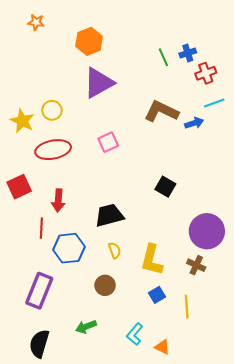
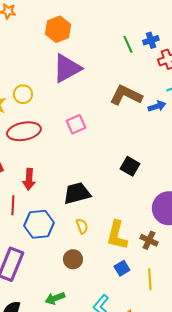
brown cross: (196, 265) -> (149, 240), moved

